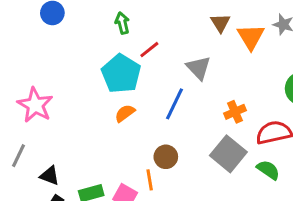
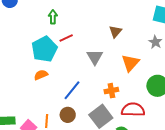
orange triangle: (251, 37) -> (130, 63), moved
blue line: (175, 104) -> (72, 90), moved
brown circle: (166, 157) -> (68, 115), moved

